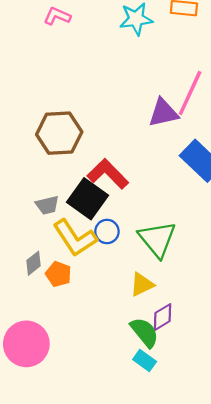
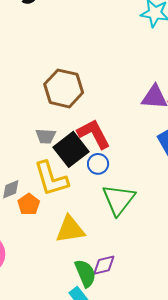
gray trapezoid: (47, 205) -> (46, 136), moved
blue circle: (107, 231) -> (98, 164), moved
yellow triangle: (142, 285) -> (70, 229), moved, size x1.4

